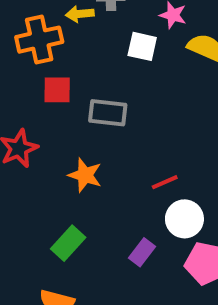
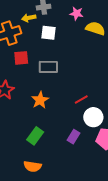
white square: (142, 46) -> (49, 33), moved
orange star: (85, 175) -> (40, 100), turned 30

